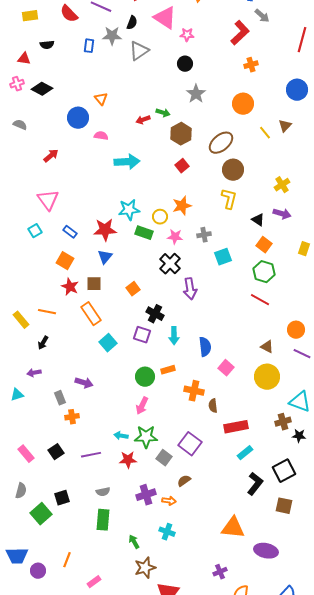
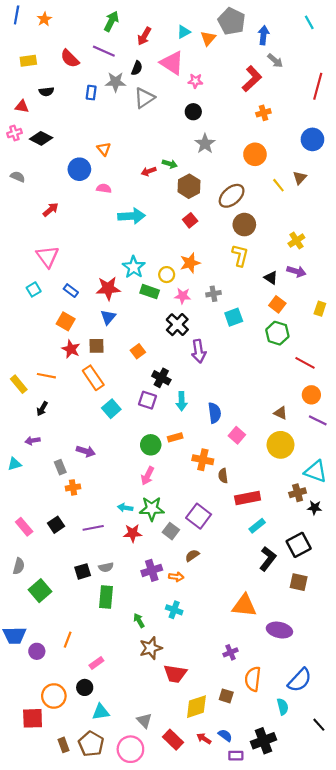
cyan star: (129, 210) -> (134, 267), turned -30
red line: (260, 300) -> (305, 363), moved
black square: (62, 498) -> (83, 571), moved

